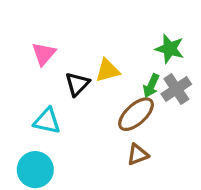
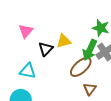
green arrow: (151, 86) -> (90, 50), size x1.5
brown triangle: (138, 154) -> (90, 89), moved, turned -32

